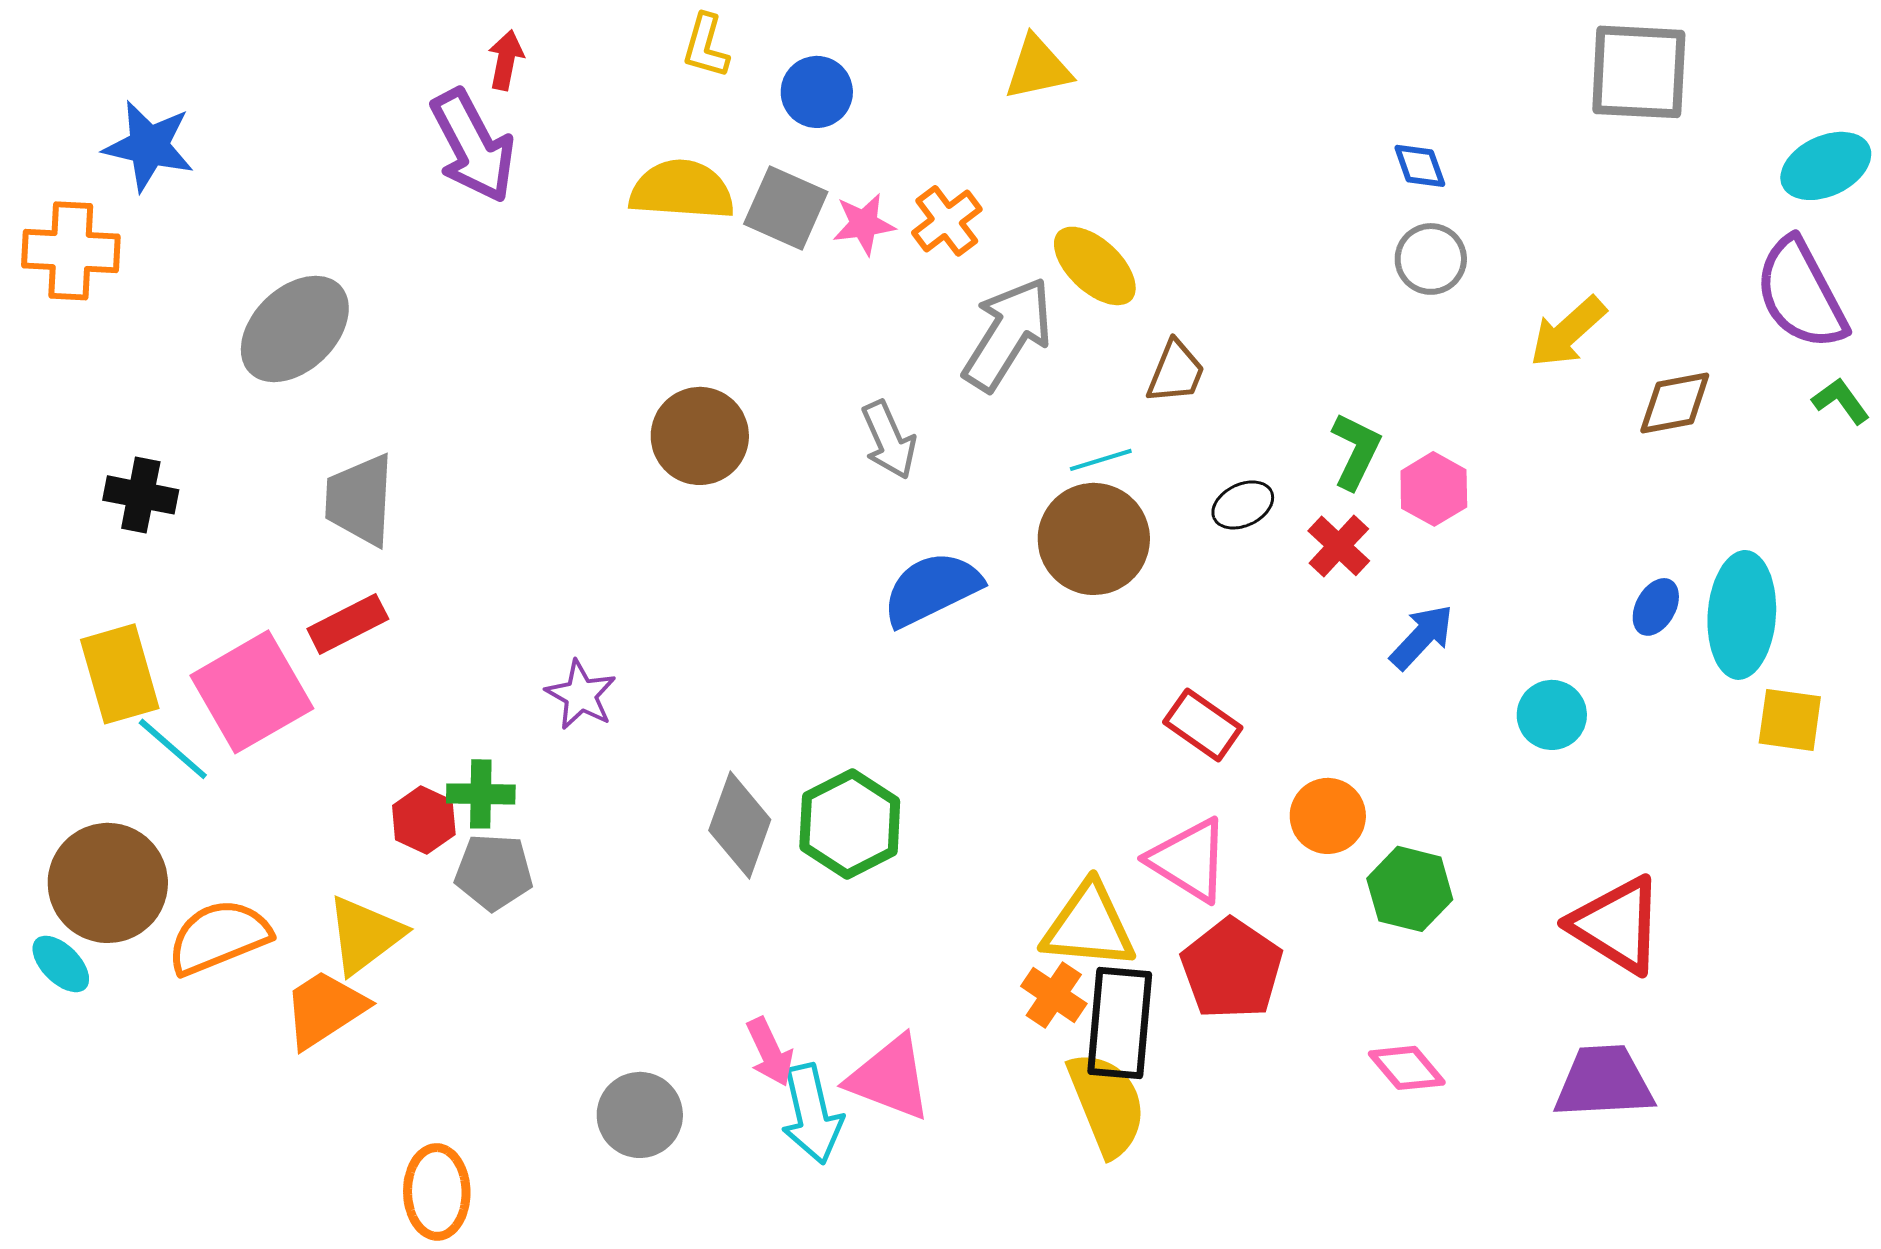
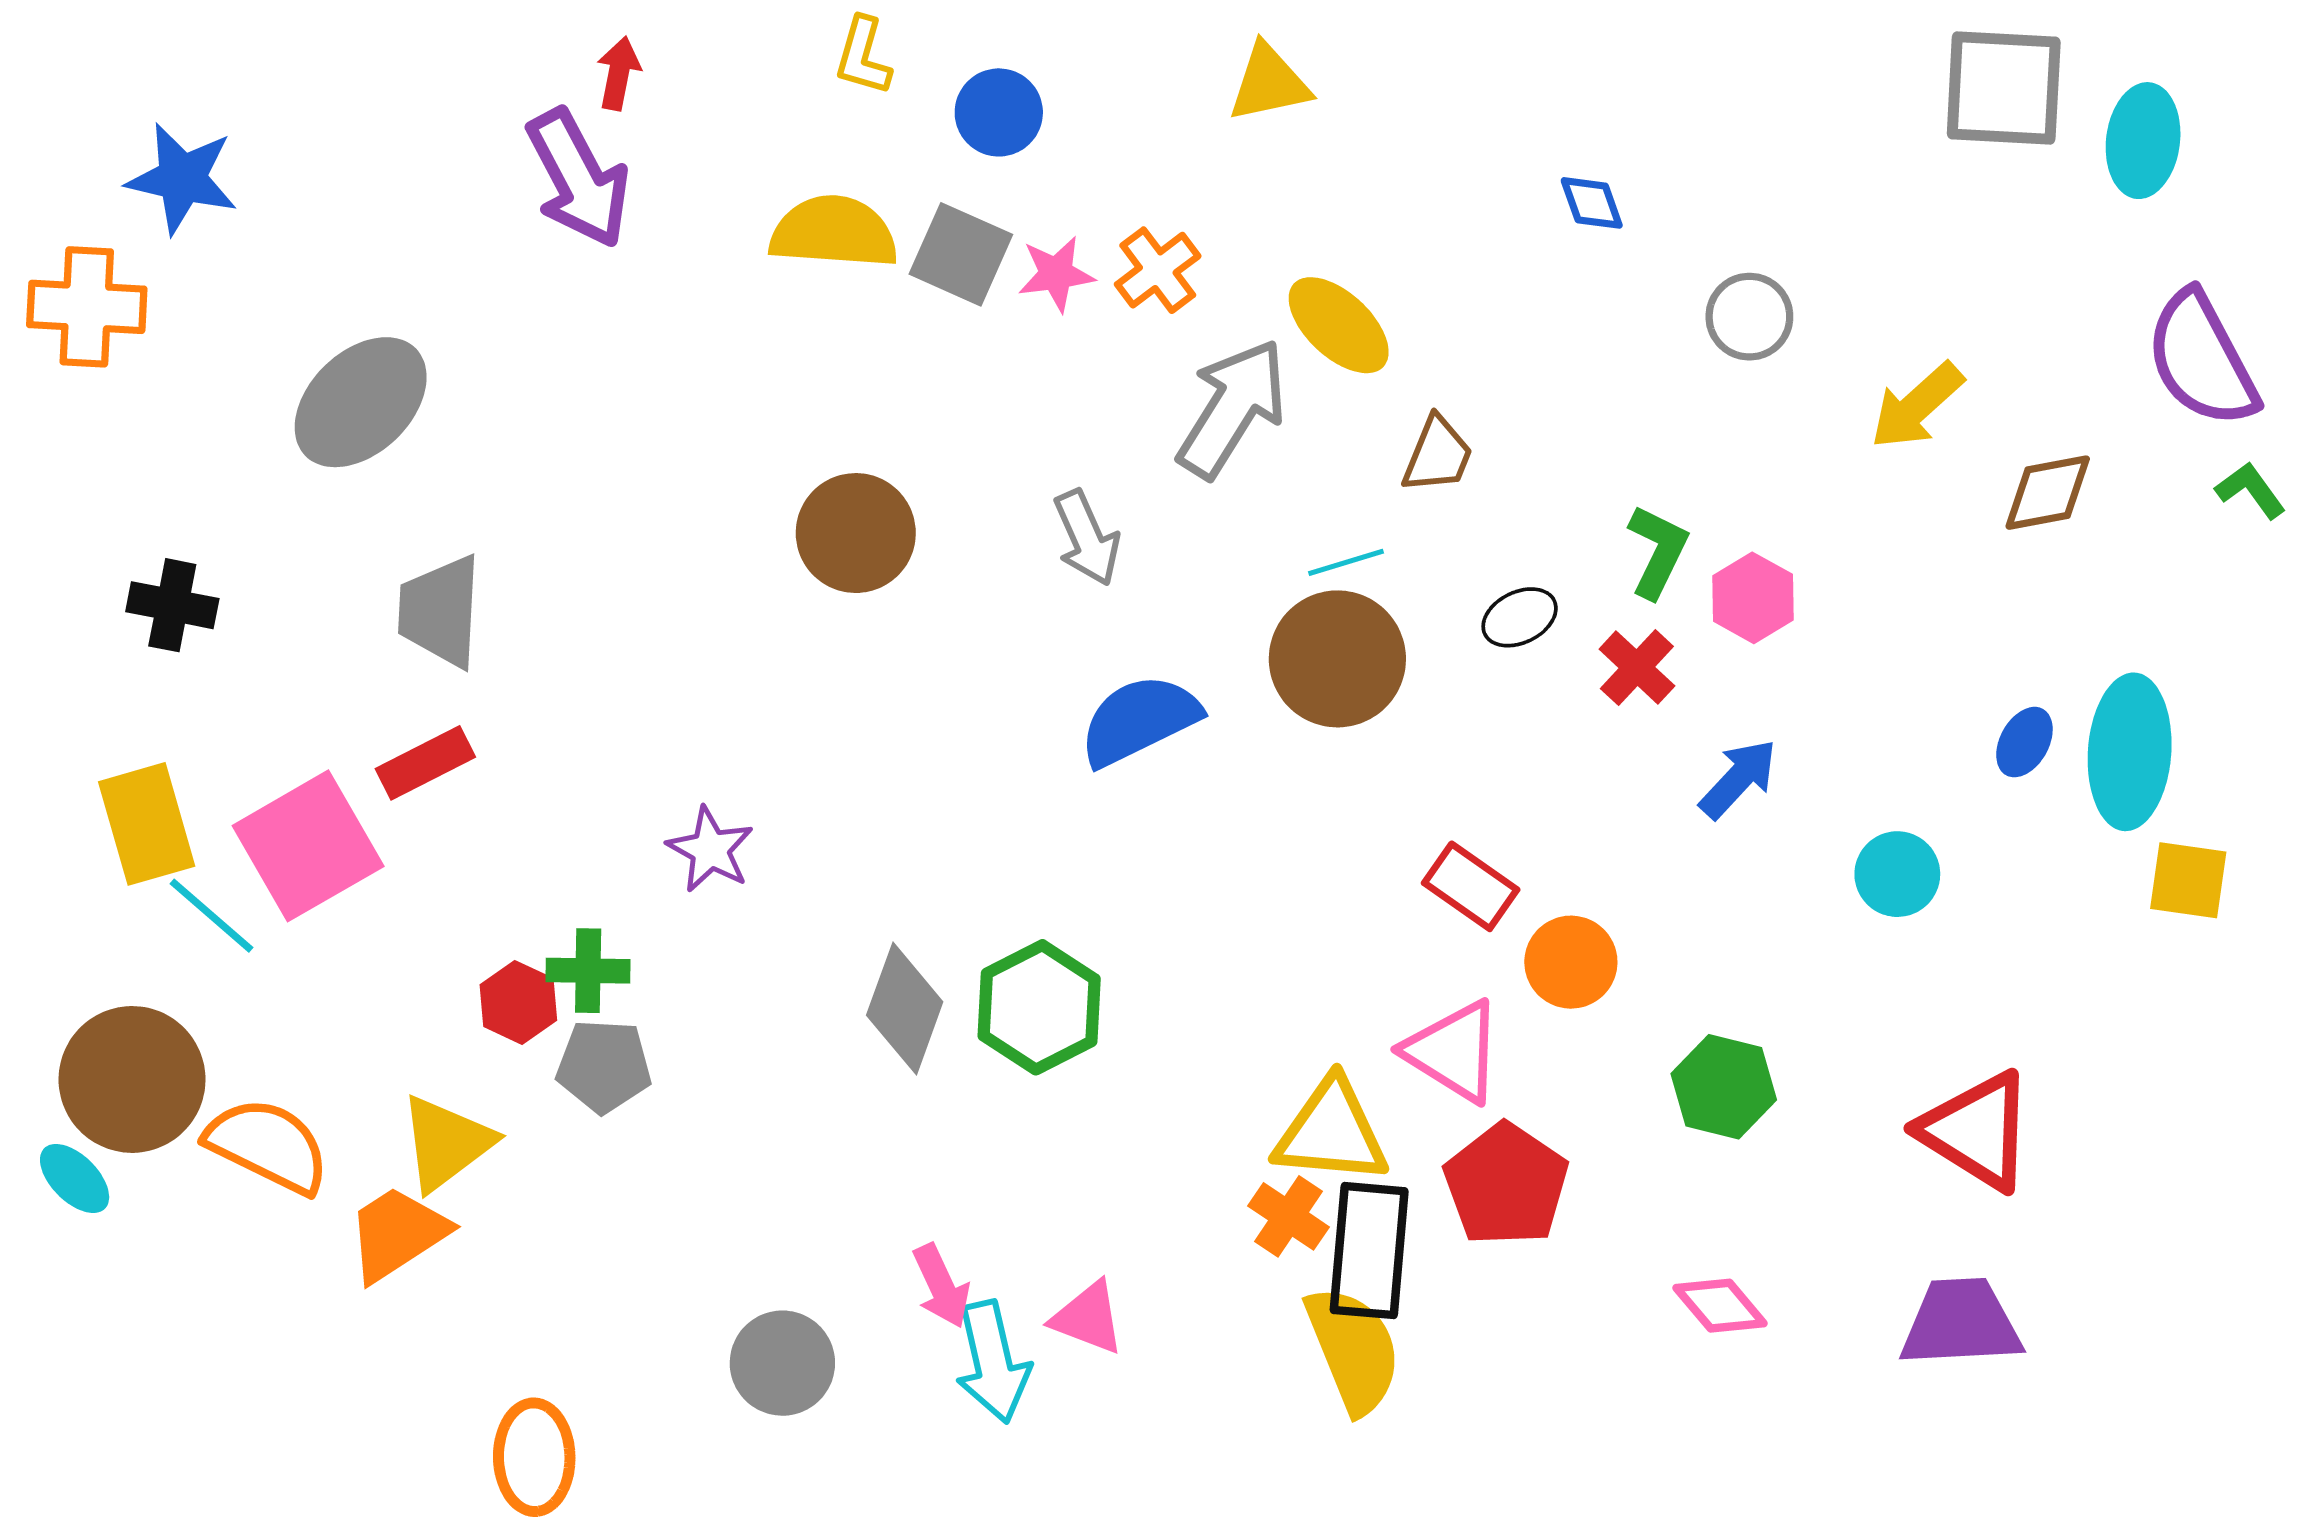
blue diamond: (1420, 166) -> (1592, 203), moved
cyan ellipse: (1826, 166) -> (2143, 141), moved, turned -58
orange circle: (1328, 816) -> (1571, 962), moved
orange semicircle: (219, 937) -> (268, 1145), turned 48
pink triangle: (890, 1078) -> (1088, 1318), size x0.7

